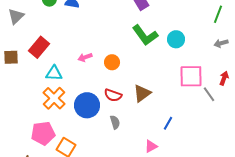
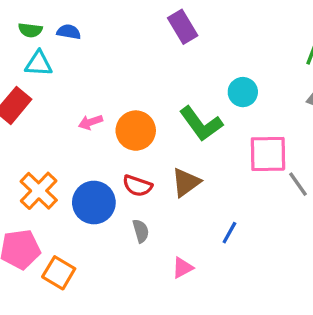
green L-shape: (145, 35) -> (201, 124), moved
orange circle: (112, 62) -> (136, 131), size x1.5
cyan triangle: (54, 73) -> (39, 64), moved
pink triangle: (151, 146) -> (183, 268), moved

